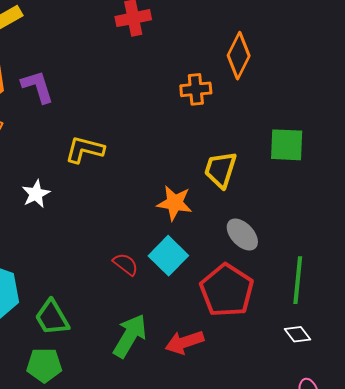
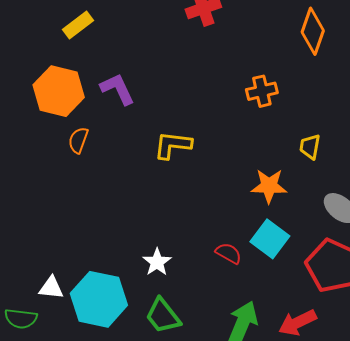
orange cross: (196, 89) -> (262, 91), moved
yellow trapezoid: (220, 170) -> (310, 147), size x0.7
white star: (36, 194) -> (157, 262), moved

